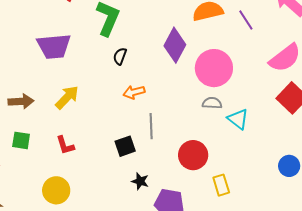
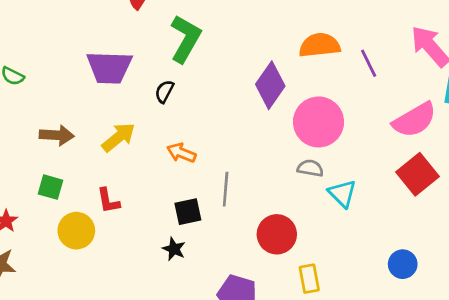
black semicircle: (120, 56) -> (164, 91), moved
orange arrow: (134, 92) -> (181, 153), moved, turned 30
black star: (140, 181) -> (174, 249), moved
yellow circle: (56, 190) -> (76, 231), moved

